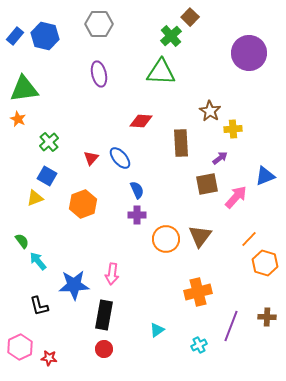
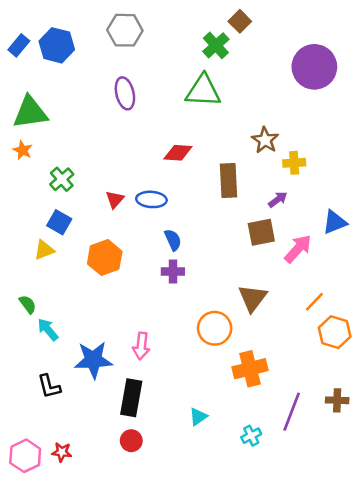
blue ellipse: (120, 158) -> (151, 199), turned -45
orange circle: (166, 239) -> (215, 328), moved
pink hexagon: (20, 347) -> (25, 456), moved

